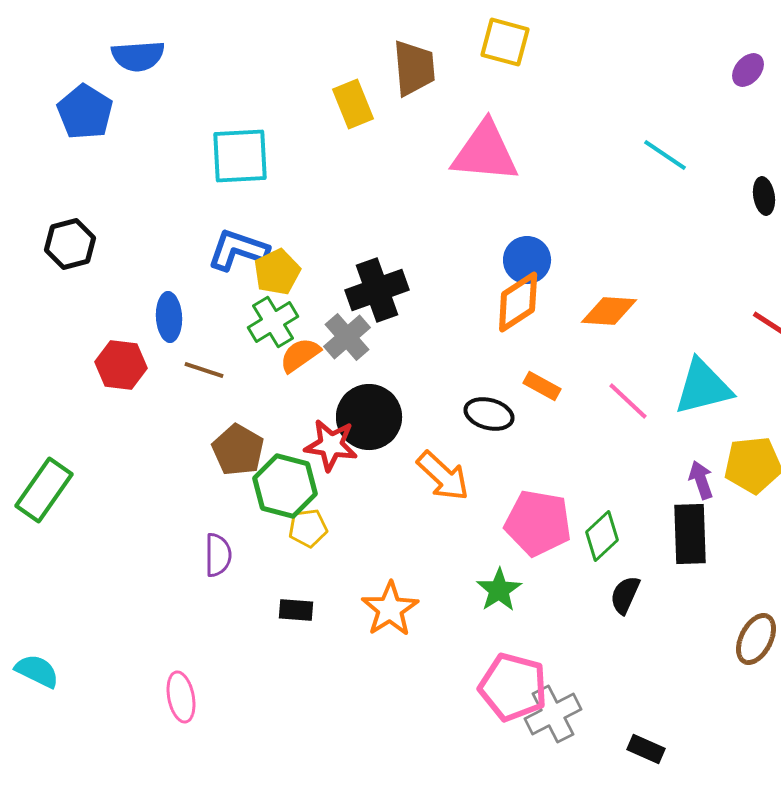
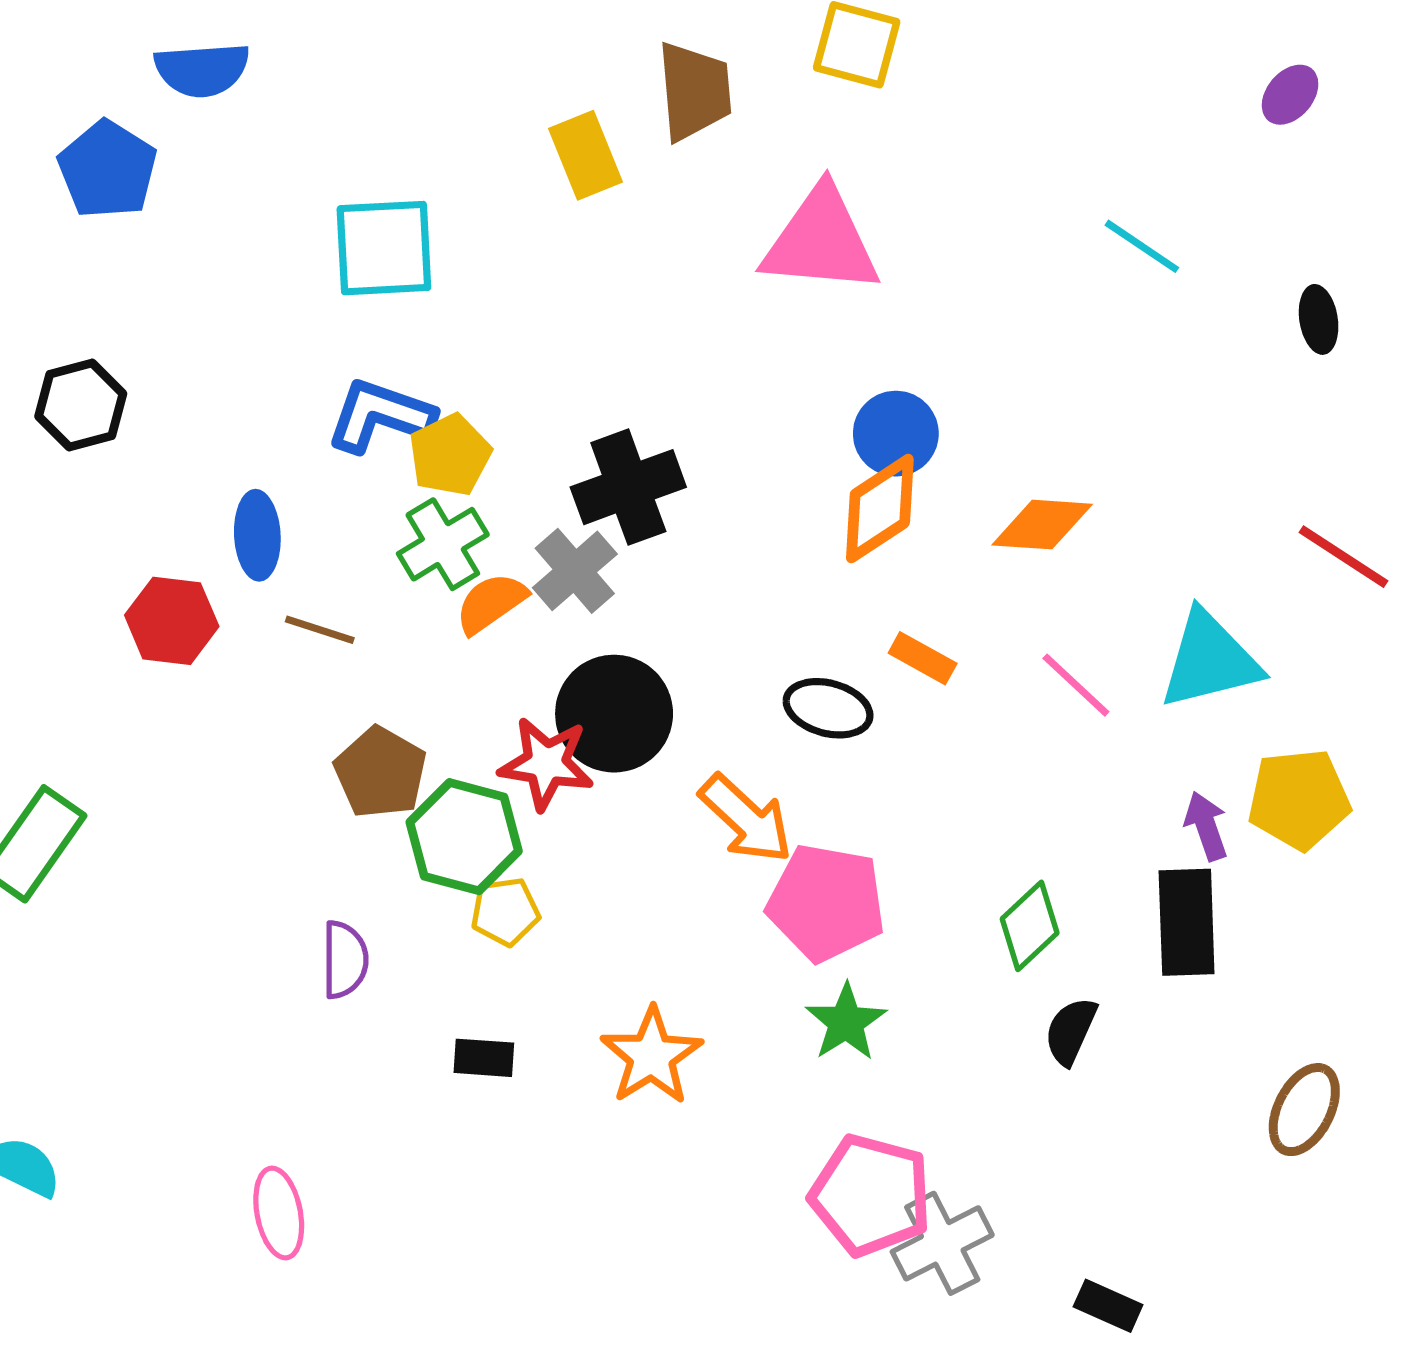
pink pentagon: (538, 523) -> (826, 903), moved

